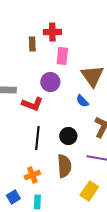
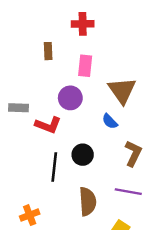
red cross: (52, 32) -> (83, 24), moved
black circle: (68, 136) -> (83, 155), moved
orange cross: (32, 175) -> (30, 215), moved

